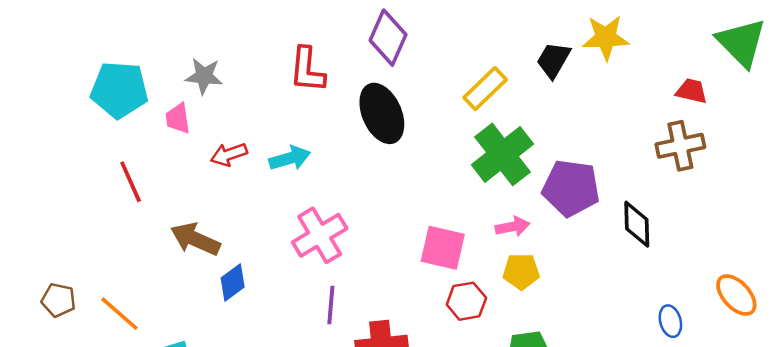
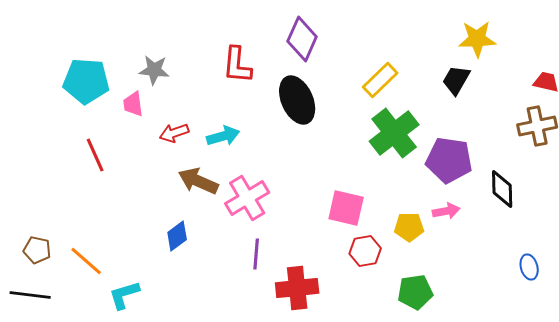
black trapezoid: (553, 60) -> (456, 80), moved
pink arrow: (512, 227) -> (446, 211), moved
brown arrow: (195, 239) -> (198, 181), moved

